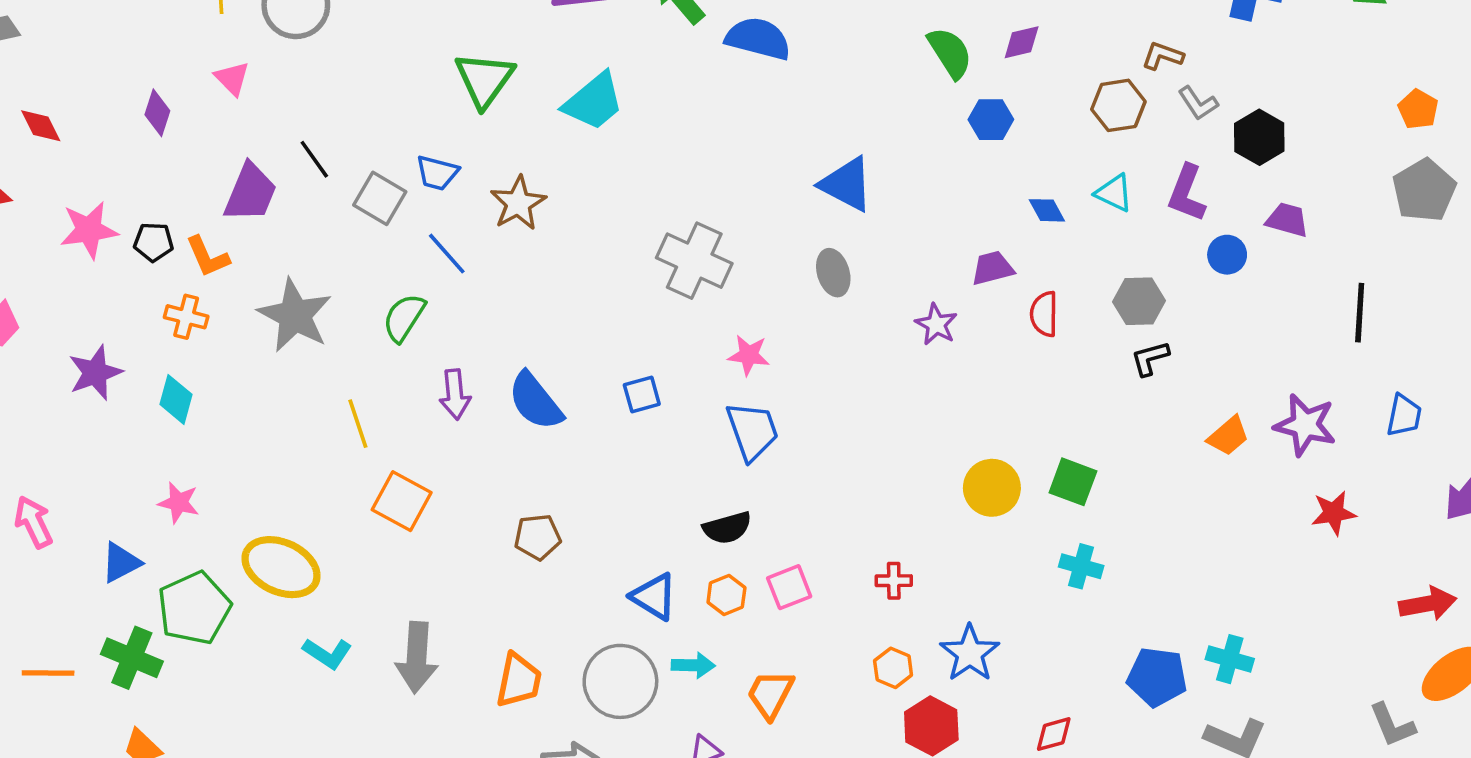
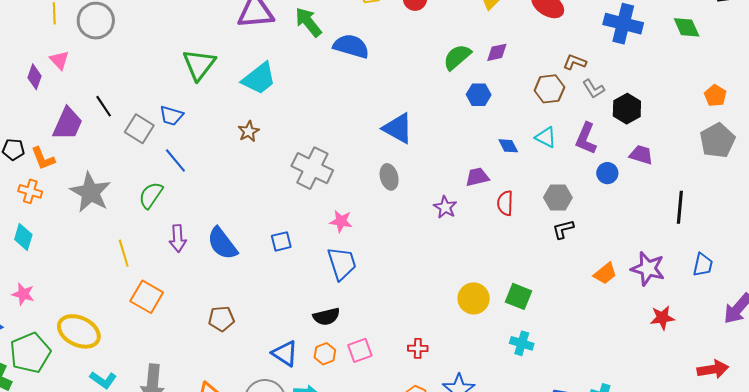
green semicircle: (950, 53) -> (457, 57), turned -100
purple diamond: (157, 113) -> (34, 77), moved
brown star: (518, 203) -> (249, 131), moved, size x0.7

